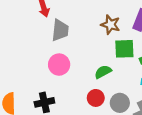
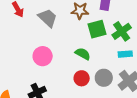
gray trapezoid: (60, 30) -> (48, 18), moved, turned -40
green semicircle: (103, 72) -> (83, 54), turned 70

